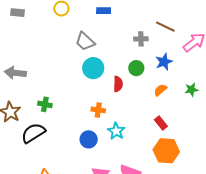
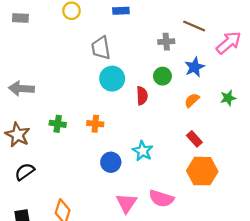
gray trapezoid: (85, 41) -> (101, 48), turned 40
orange cross: (98, 110) -> (95, 124), moved
black semicircle: (33, 133) -> (25, 172), moved, size x0.7

